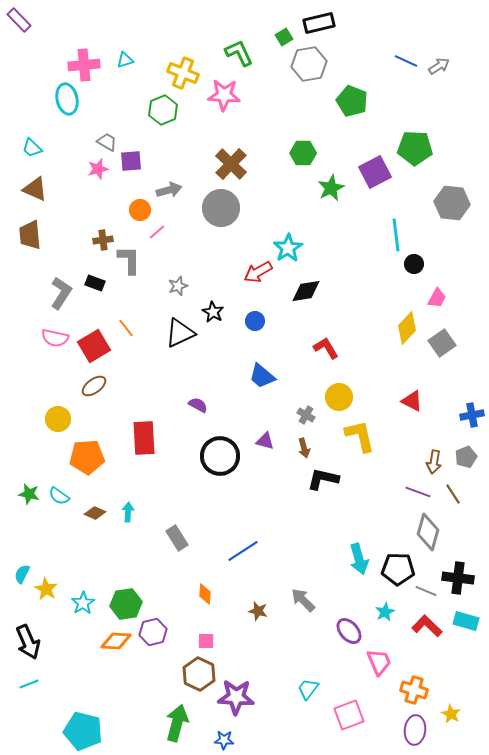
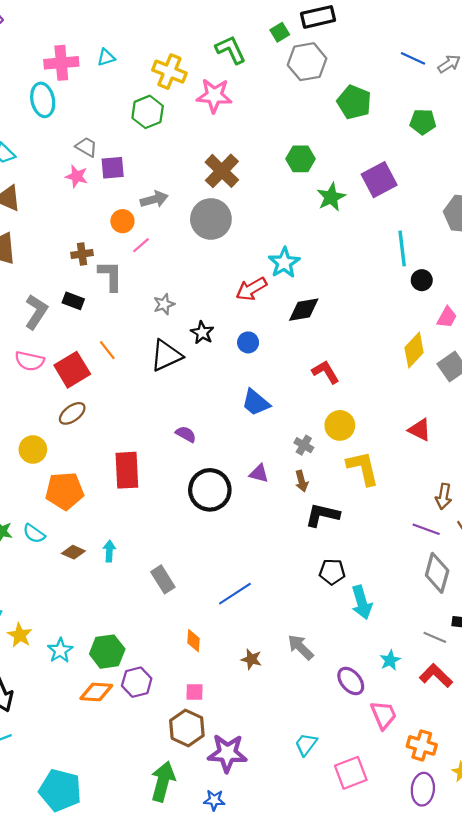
green pentagon: (415, 148) -> (423, 122), moved, size x0.7
pink star: (98, 169) -> (77, 176), turned 30
black pentagon: (398, 569) -> (332, 572), moved, size x0.7

